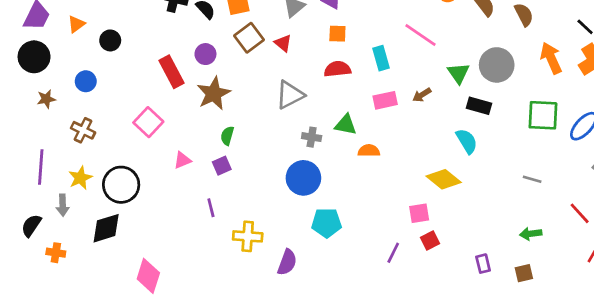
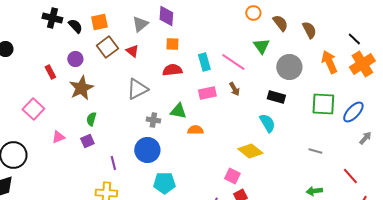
pink line: (420, 35) -> (233, 62), moved
red rectangle: (171, 72) -> (50, 72), size x0.6
green triangle: (459, 73) -> (261, 46), moved
brown arrow: (422, 95) -> (234, 89), turned -88
purple line: (211, 208) -> (113, 163), moved
pink square: (419, 213) -> (232, 176), turned 35

